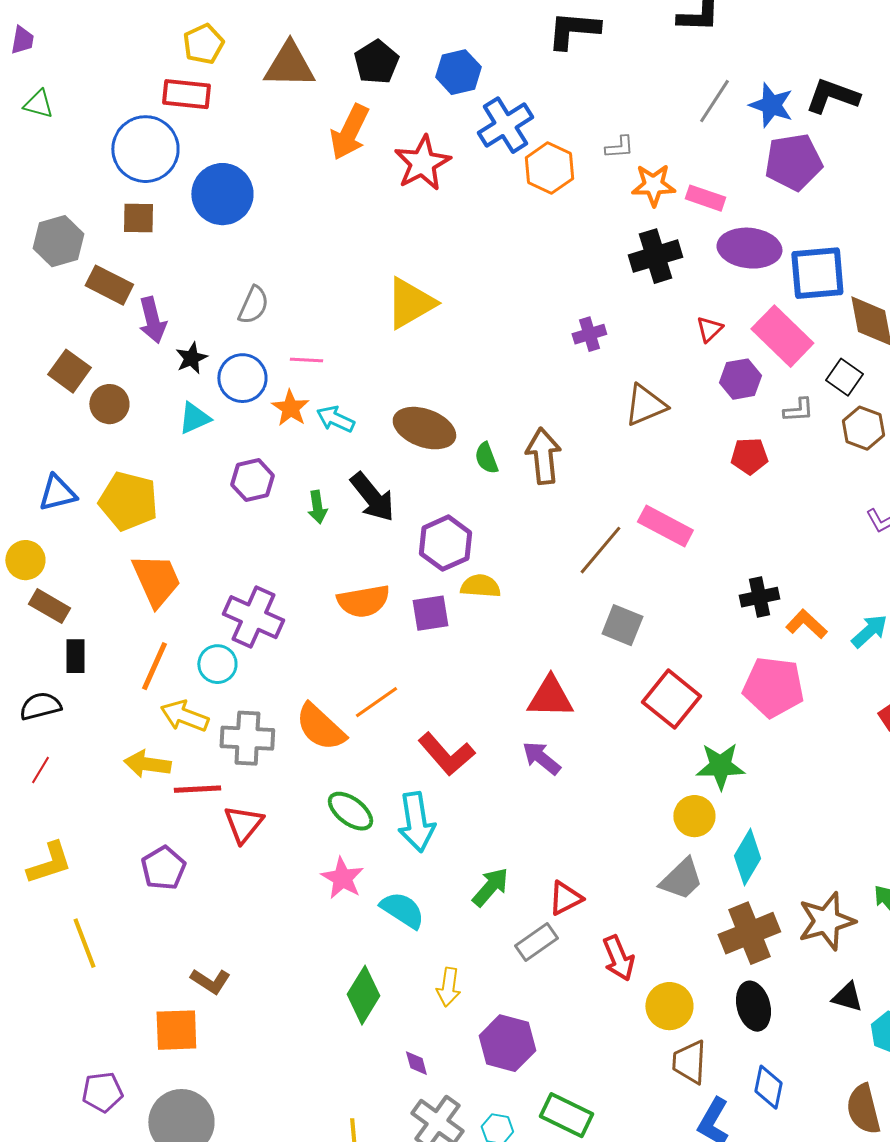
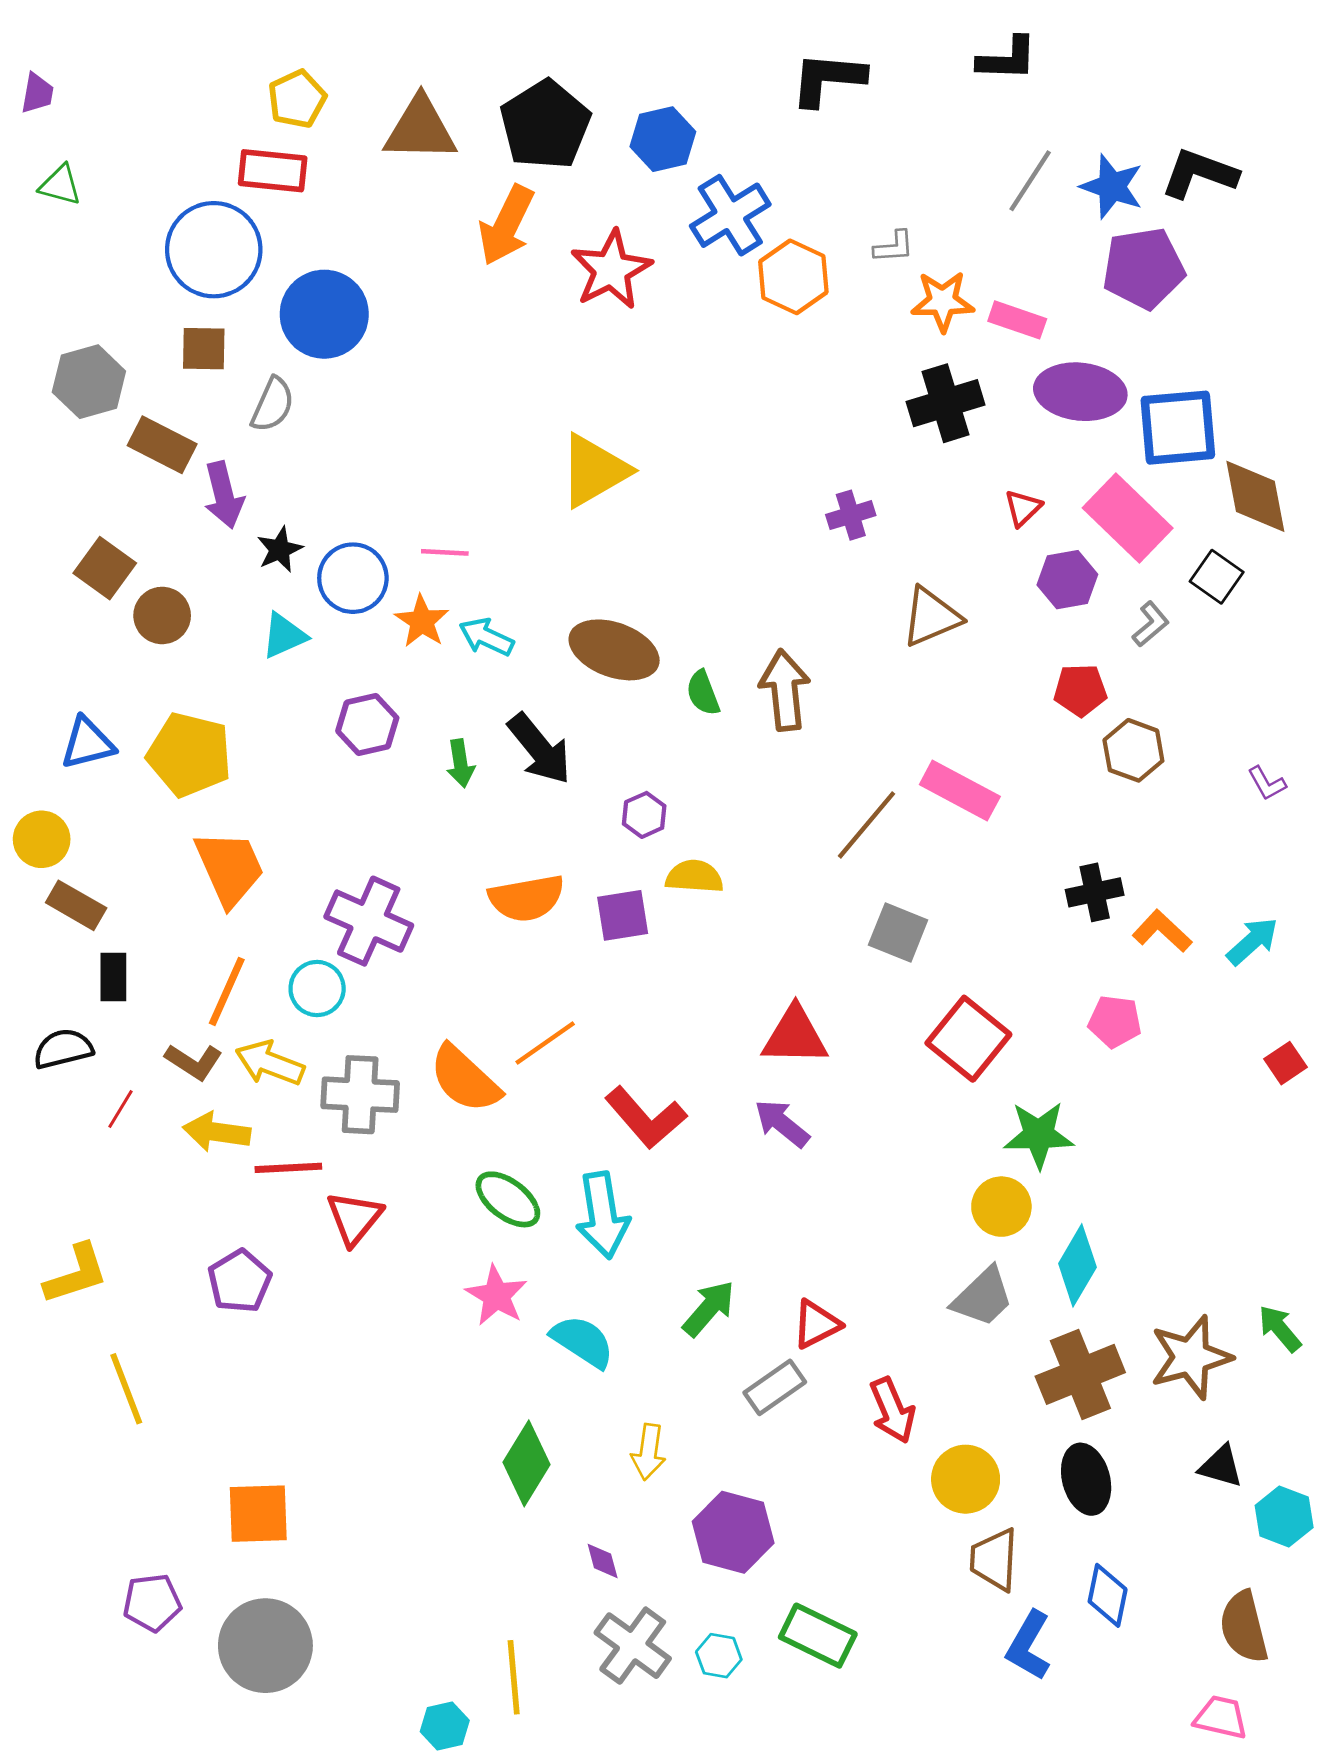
black pentagon: (376, 62) -> (545, 125), size x1.4
gray semicircle: (253, 305) -> (273, 405), moved
gray L-shape: (798, 410) -> (1151, 624), turned -36
brown hexagon: (863, 428) -> (1133, 750), moved
purple hexagon: (445, 543) -> (644, 815), size x0.6
pink pentagon: (773, 687) -> (1115, 1022), size x0.6
red line: (40, 770) -> (121, 1109), moved
brown L-shape: (210, 981) -> (194, 1062), moved

